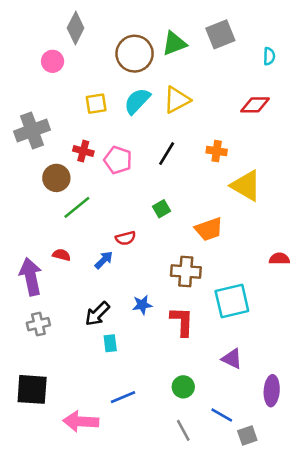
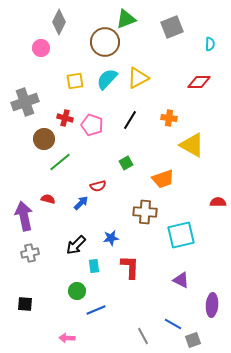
green triangle: (174, 43) -> (126, 19), moved
red L-shape: (182, 321) -> (130, 267), moved
cyan rectangle: (110, 343) -> (94, 266), moved
green circle: (183, 387) -> (77, 291), moved
black square: (32, 389) -> (25, 304), size x0.6
pink arrow: (81, 421) -> (67, 338), moved, size x0.6

